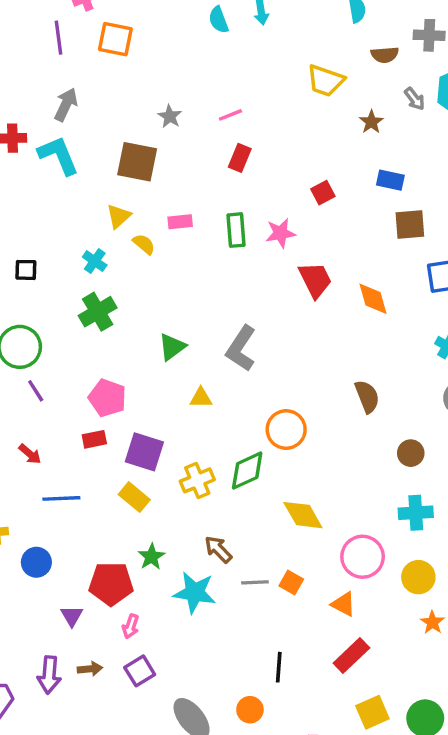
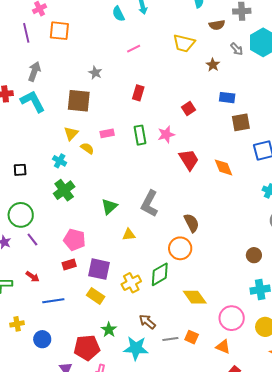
pink line: (230, 115) -> (134, 49), moved
brown semicircle: (367, 396) -> (192, 223), moved

